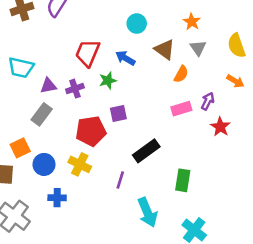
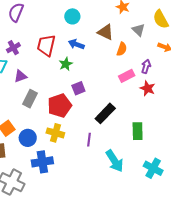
cyan circle: (137, 24) -> (72, 16), moved
gray triangle: (198, 48) -> (138, 30), moved
purple cross: (75, 89) -> (13, 48), moved
gray rectangle: (42, 114) -> (30, 99), moved
red star: (220, 127) -> (148, 88), moved
blue cross: (57, 198) -> (42, 162), size x1.5

